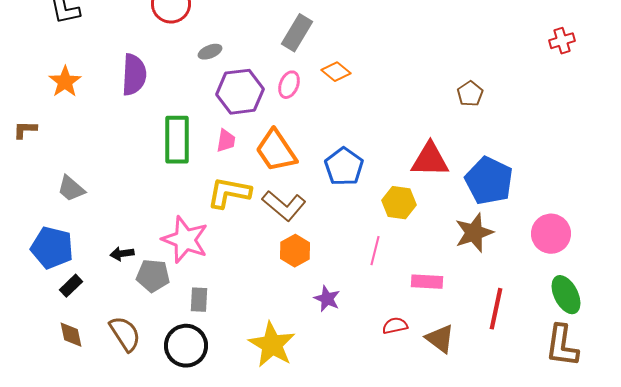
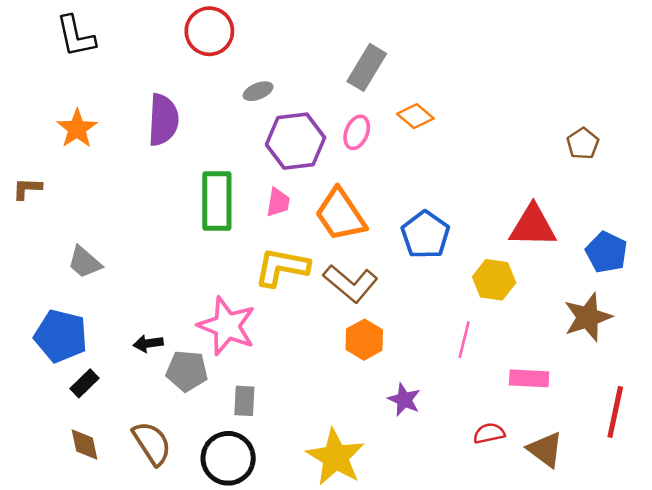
blue pentagon: (489, 181) -> (606, 252), size x0.7

